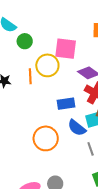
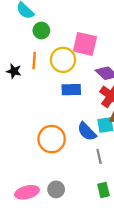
orange line: (30, 76) -> (34, 61), moved
blue rectangle: (66, 104) -> (71, 90), moved

